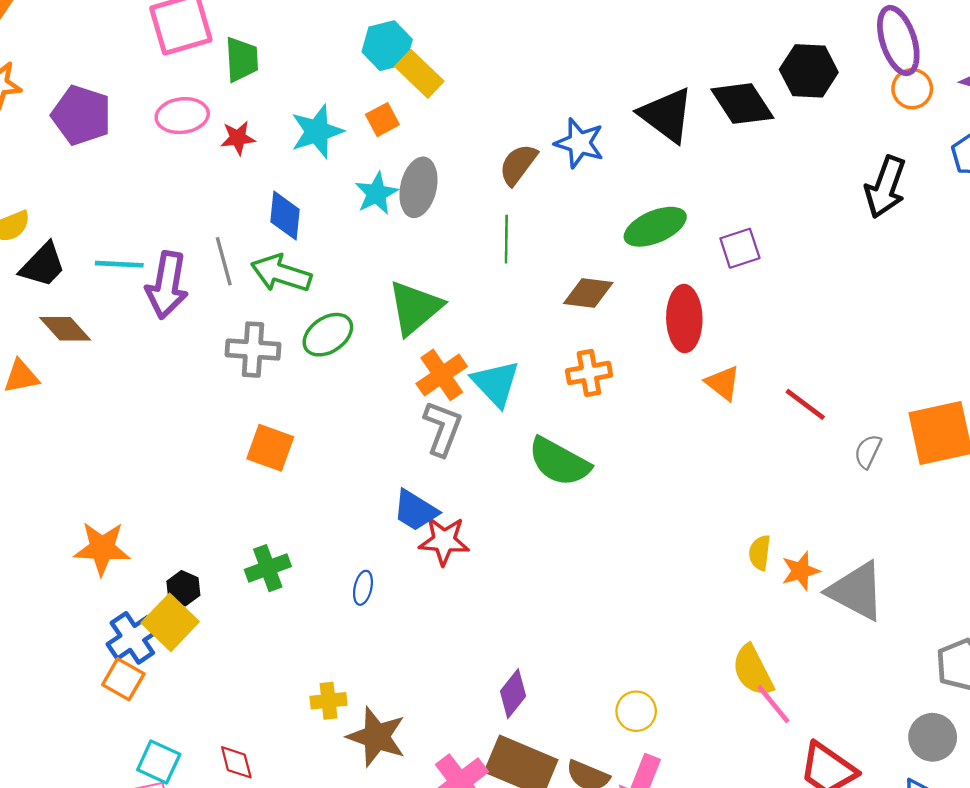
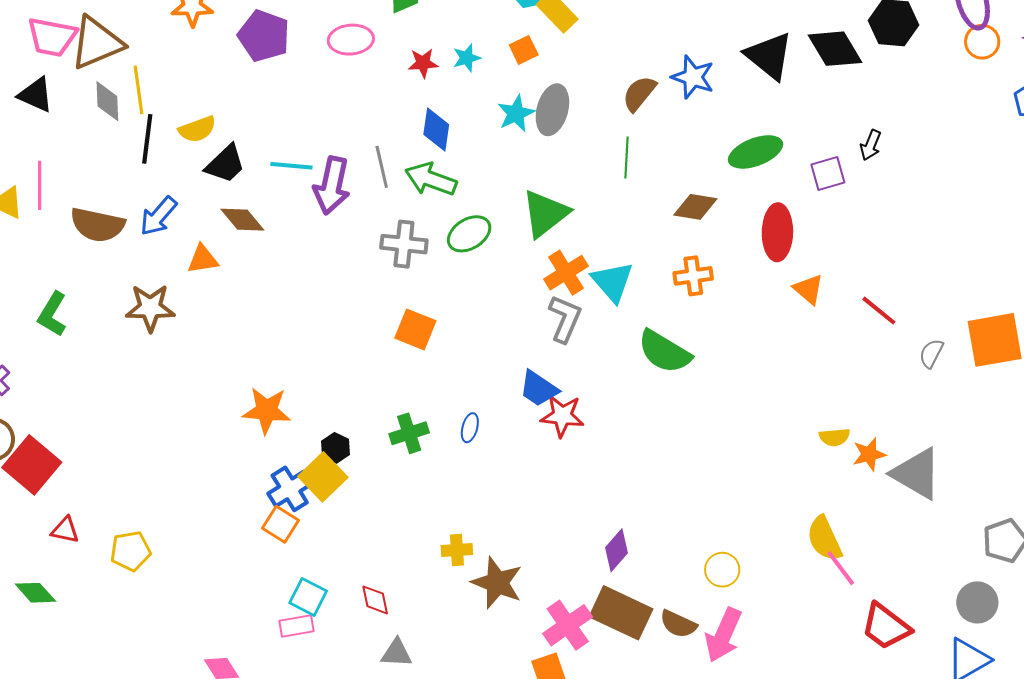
cyan star: (317, 131) -> (467, 58), size x0.6
red star: (238, 138) -> (423, 63), moved
black arrow: (885, 187) -> (871, 145), moved, size x0.6
yellow semicircle: (760, 553) -> (834, 437), turned -104
blue ellipse: (363, 588) -> (470, 428), moved

